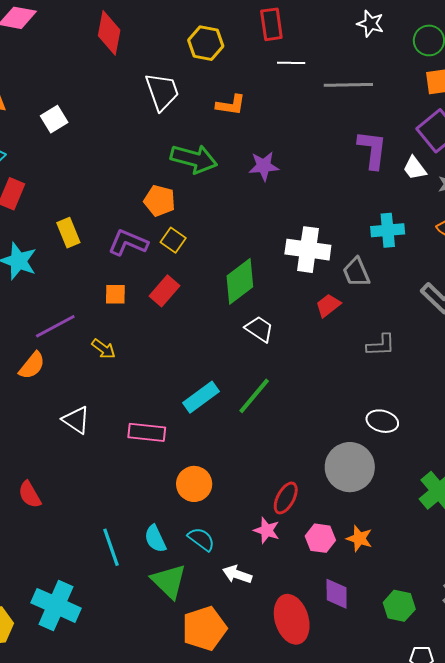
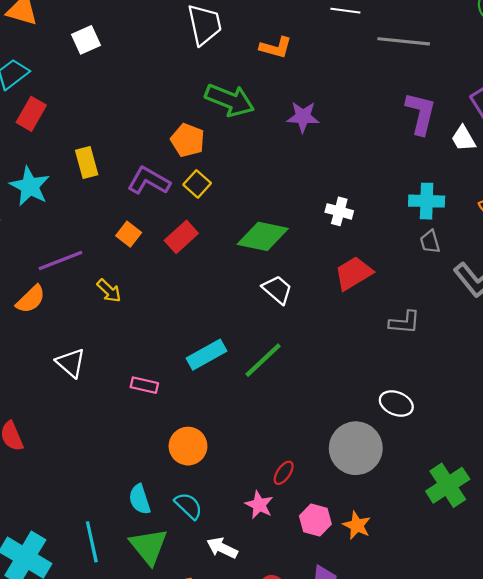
white cross: (308, 250) -> (339, 211), size x0.6
gray trapezoid: (356, 272) -> (430, 242), moved, size x0.7
green diamond: (240, 281) -> (263, 236), turned 42
orange square: (115, 294) -> (129, 234), turned 30
red trapezoid: (328, 305) -> (354, 273), size x1.4
pink rectangle: (147, 432) -> (144, 385), size x0.7
red ellipse: (286, 498) -> (284, 473), size x0.7
cyan line: (111, 547) -> (92, 542), moved

